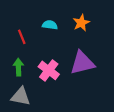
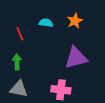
pink cross: (49, 70) -> (61, 90), moved, turned -30

